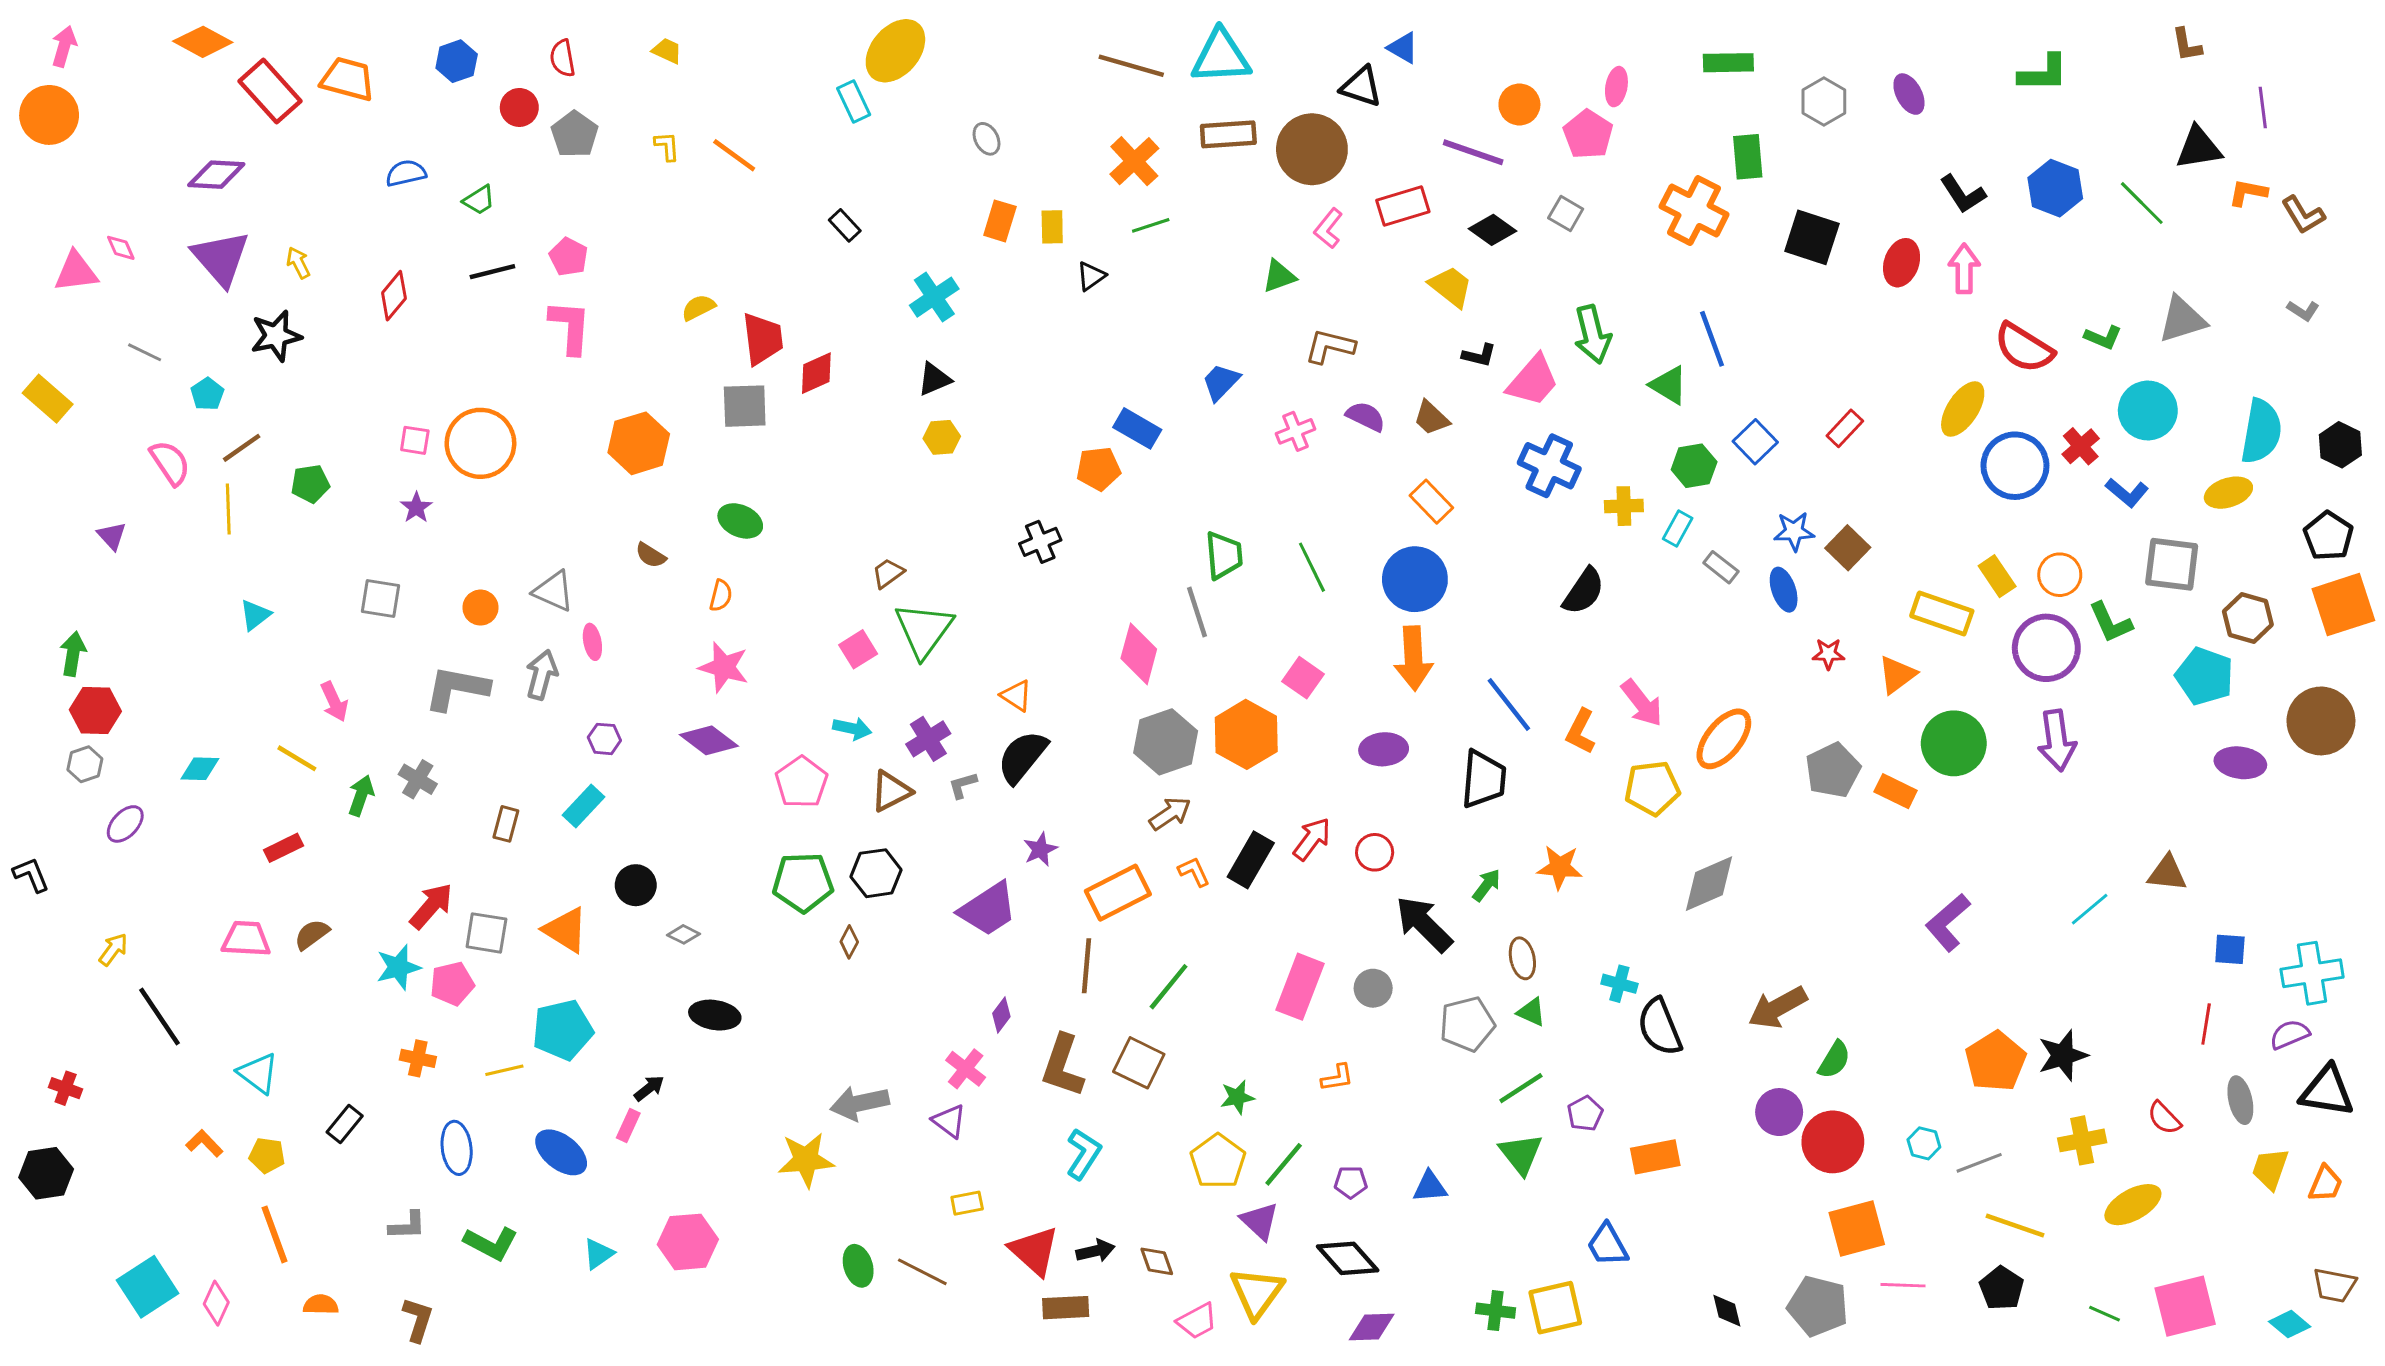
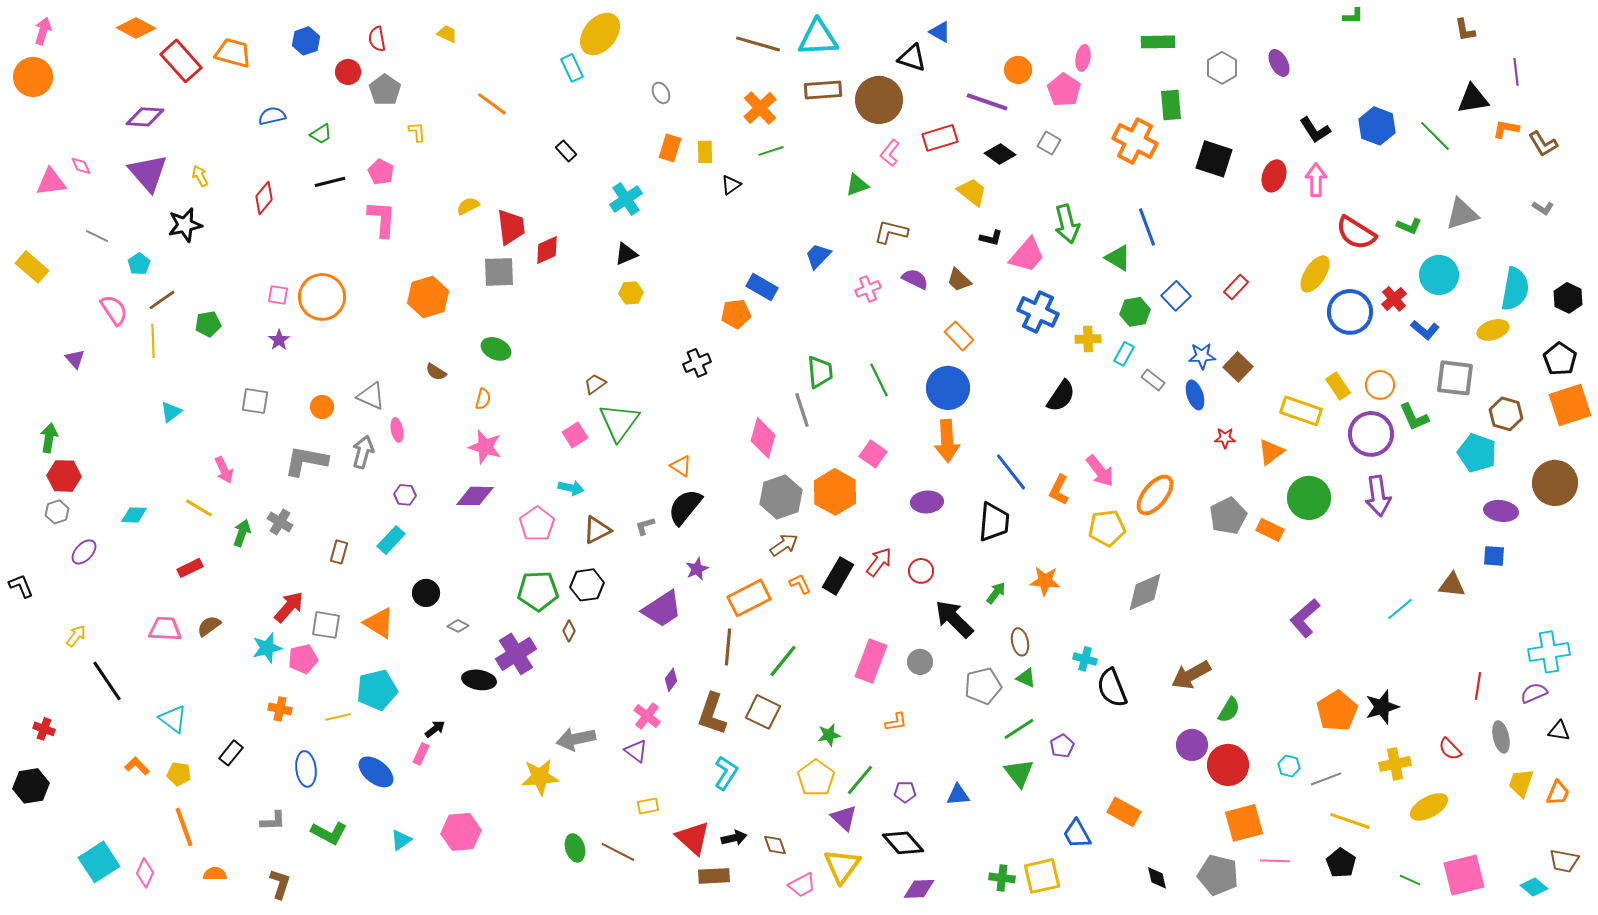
green L-shape: (2043, 73) -> (1353, 16), moved, size x0.6
yellow L-shape: (667, 146) -> (417, 132), moved
purple cross: (928, 739) -> (516, 654), moved, size x1.4
purple diamond: (709, 740) -> (475, 496), turned -36
blue square: (2230, 949) -> (1494, 556), moved
black triangle: (2327, 1091) -> (1559, 731), size x0.6
orange rectangle: (1655, 1157) -> (1124, 812), moved, turned 40

